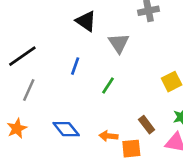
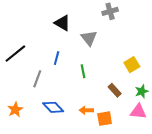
green line: (108, 85) -> (83, 71), turned -40
gray line: (29, 90) -> (37, 79), moved
brown rectangle: (147, 125) -> (115, 90), moved

